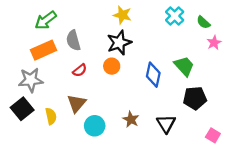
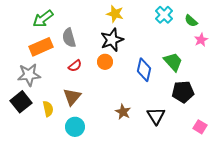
cyan circle: (95, 126) -> (75, 127), moved

